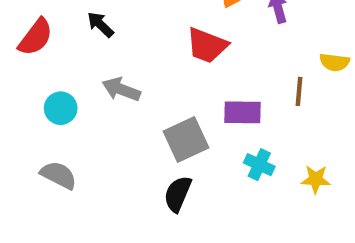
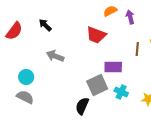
brown line: (299, 91) -> (137, 49), moved
cyan circle: (61, 108) -> (26, 77), moved
gray square: (186, 140) -> (97, 85), moved

